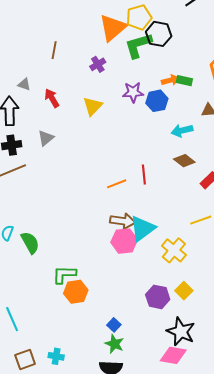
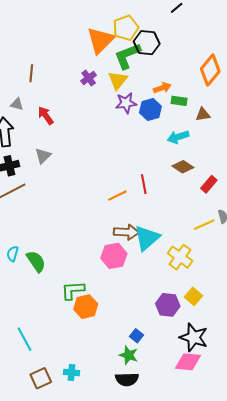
brown line: (54, 50) -> (31, 73), moved
green rectangle: (184, 81) -> (179, 101), moved
yellow triangle: (93, 106) -> (118, 80), moved
pink hexagon: (124, 241) -> (114, 256), moved
blue square: (114, 325) -> (136, 336), moved

